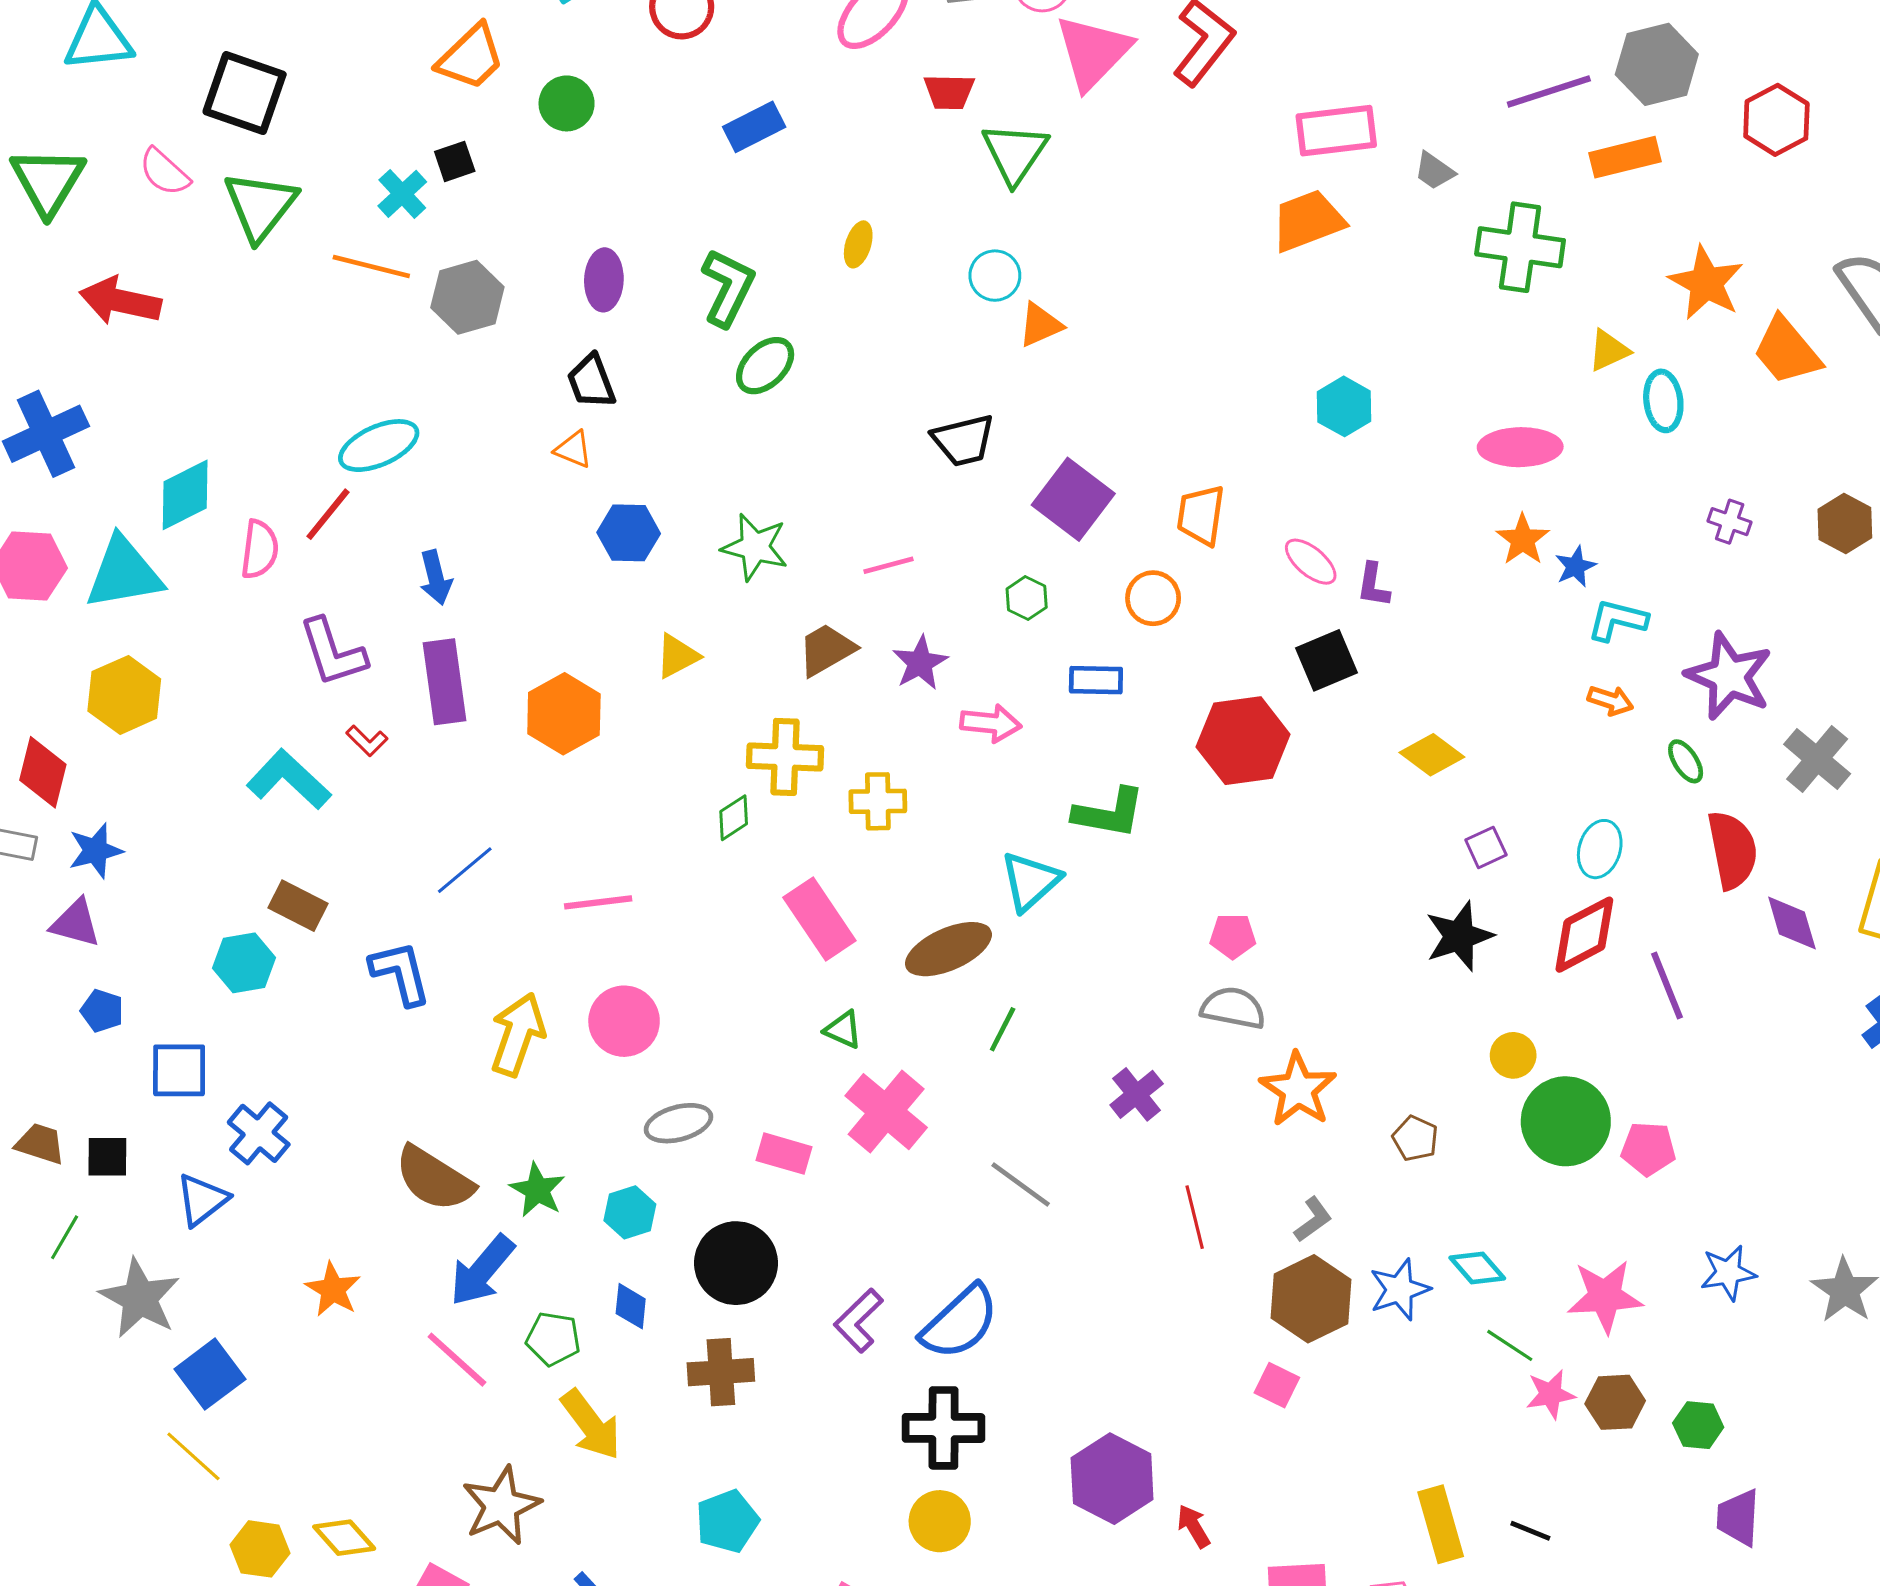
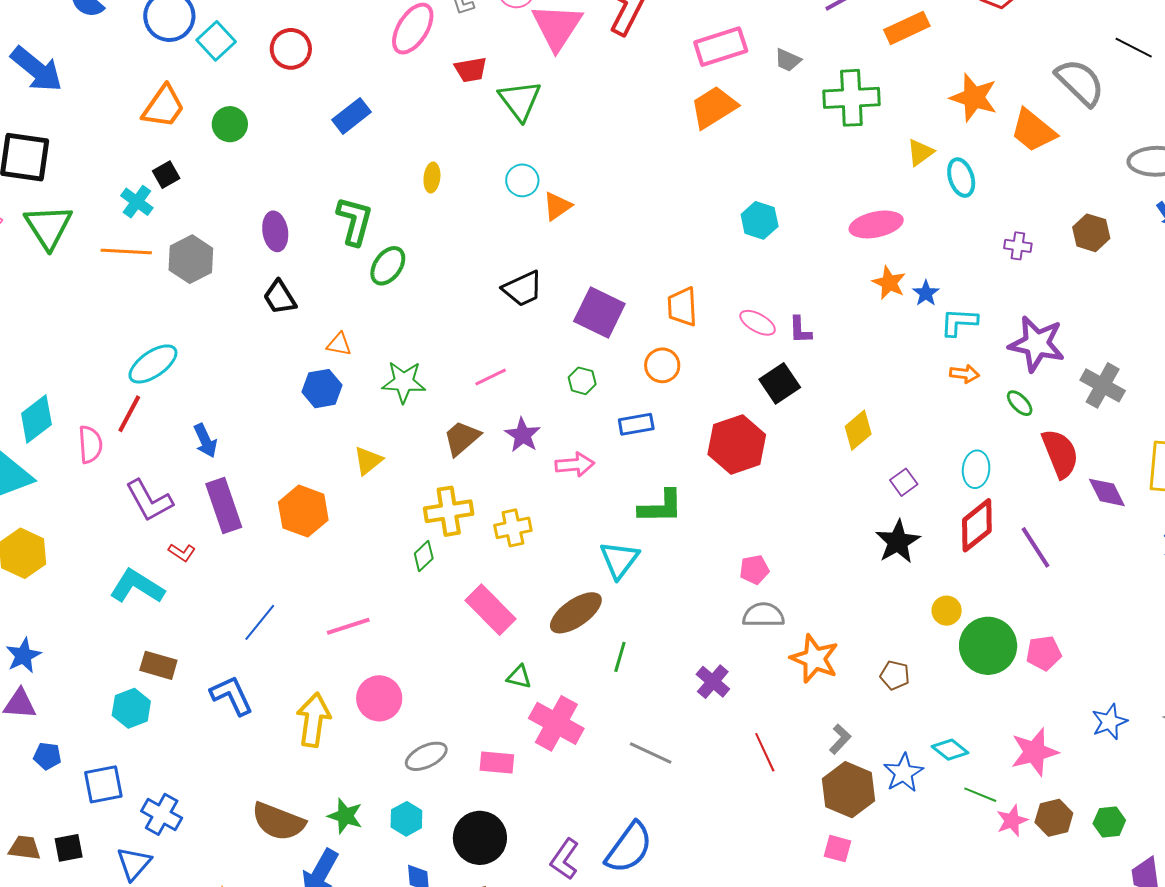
orange triangle: (573, 449) -> (339, 344), moved
yellow diamond: (1432, 755) -> (858, 430), turned -66

